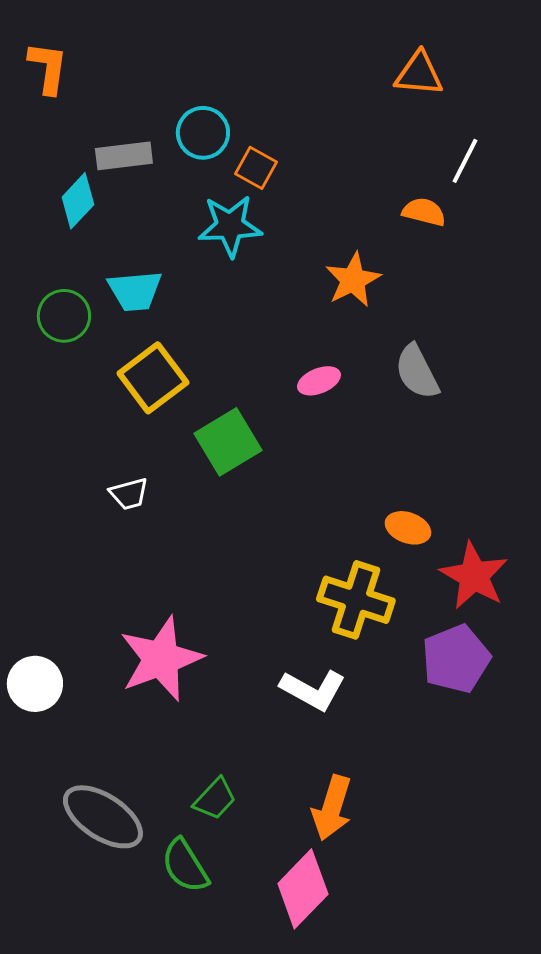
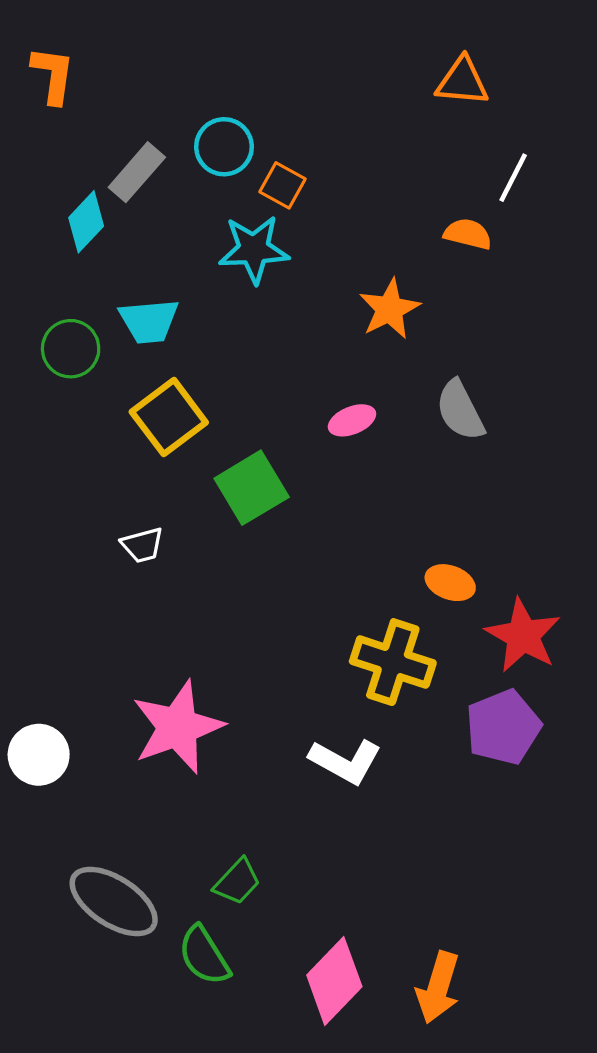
gray rectangle: (124, 156) -> (137, 172), turned -42
orange arrow: (332, 808) -> (438, 988), moved

